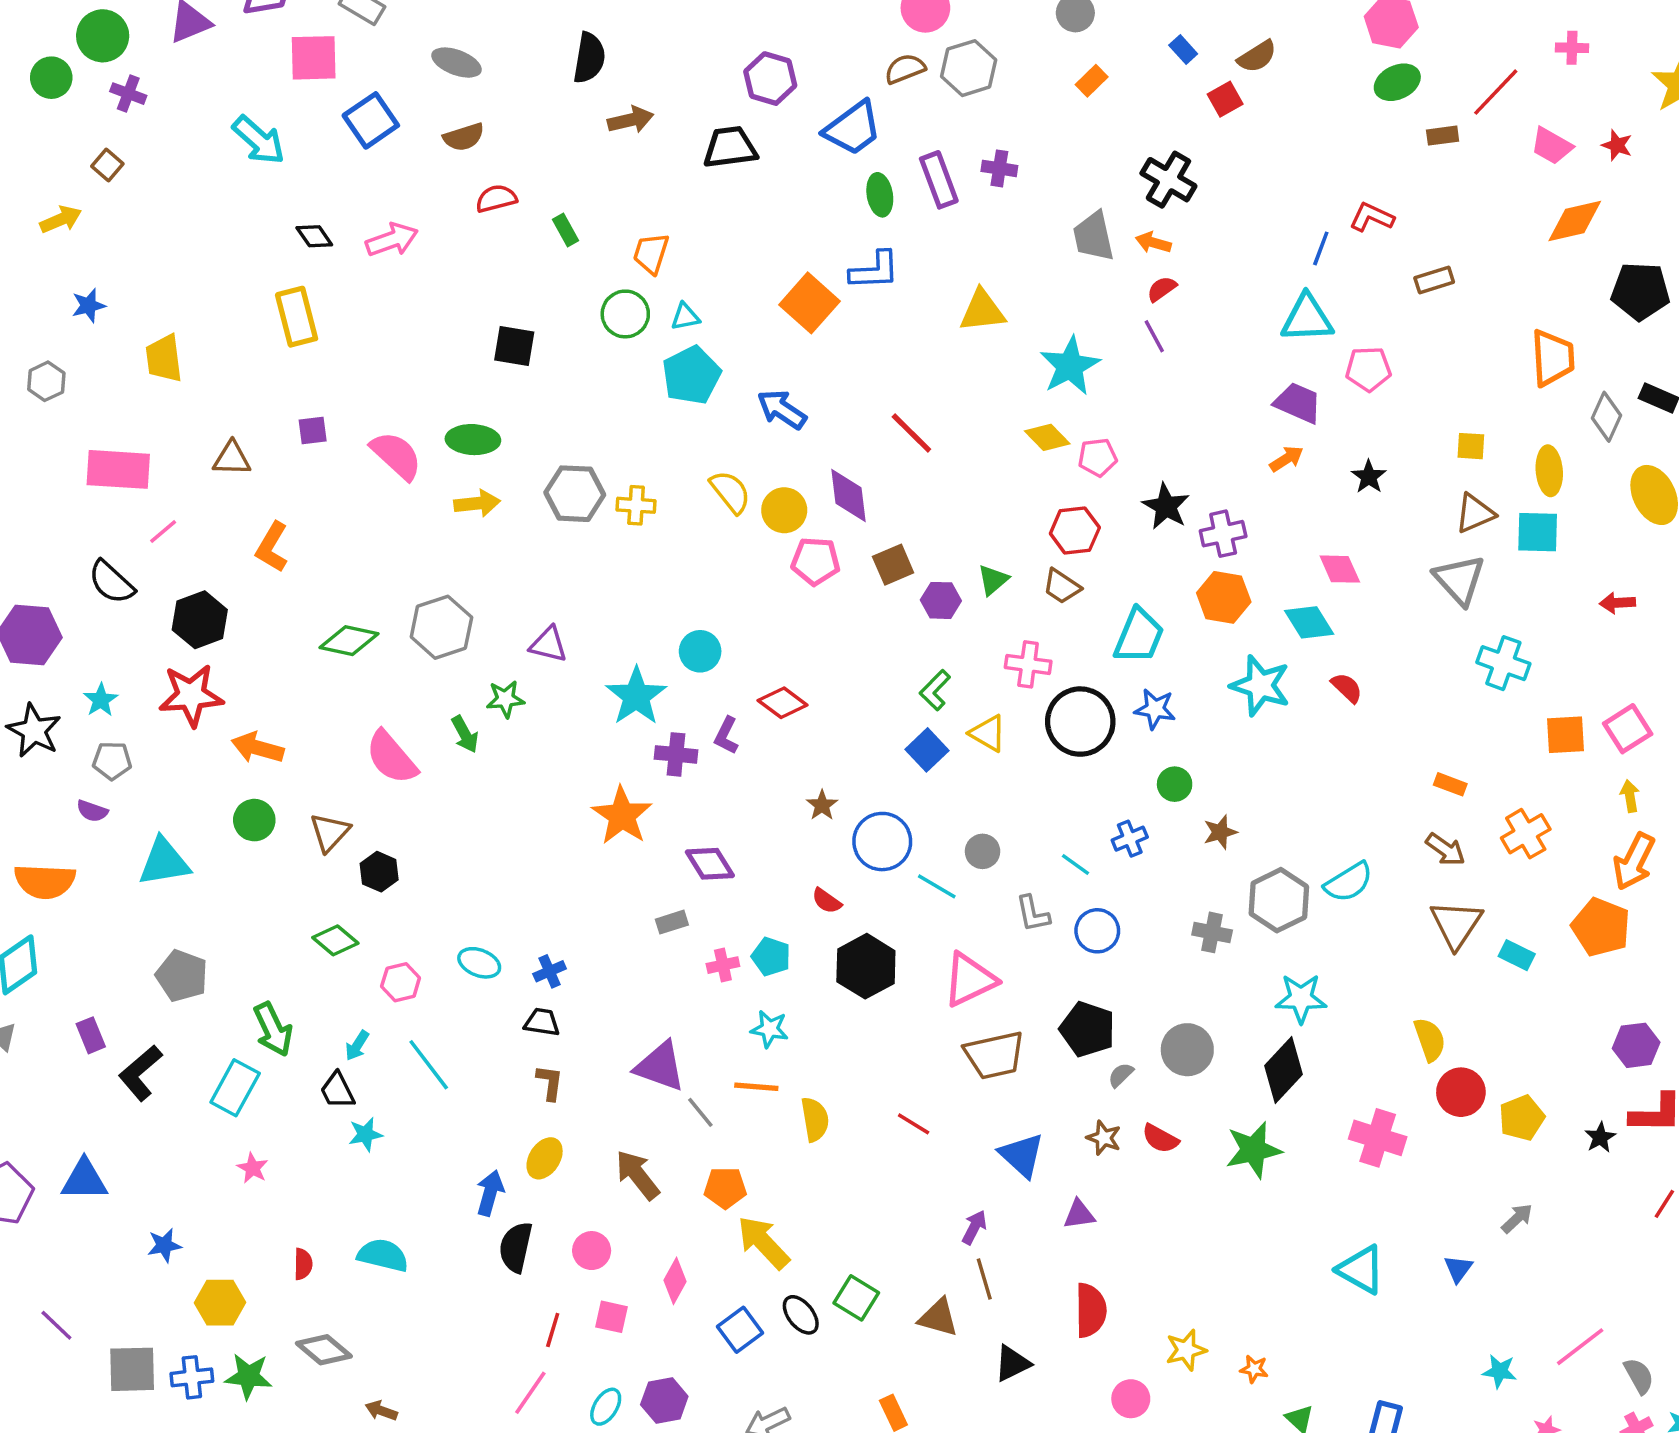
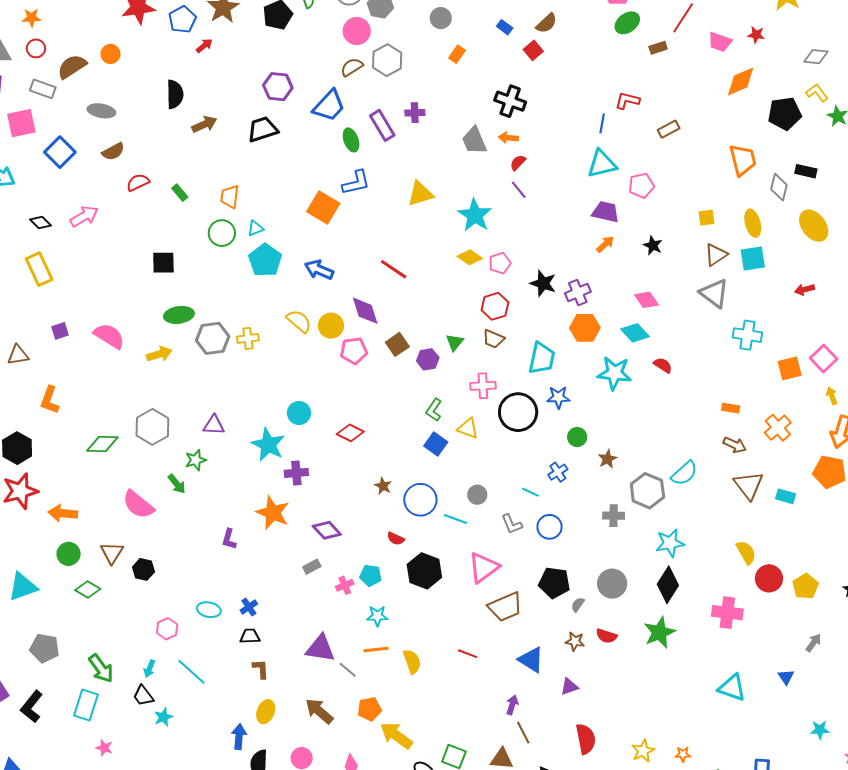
green ellipse: (473, 440) -> (179, 315), moved
purple L-shape: (726, 736) -> (229, 539), moved
green diamond: (335, 940) -> (88, 590), moved

